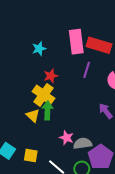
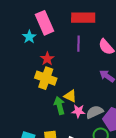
pink rectangle: (76, 42) -> (45, 23), moved
green arrow: (47, 110) -> (59, 106), moved
yellow triangle: (33, 116) -> (70, 96), moved

